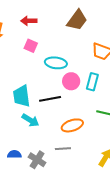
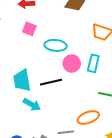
orange ellipse: (72, 125) -> (88, 117), moved

